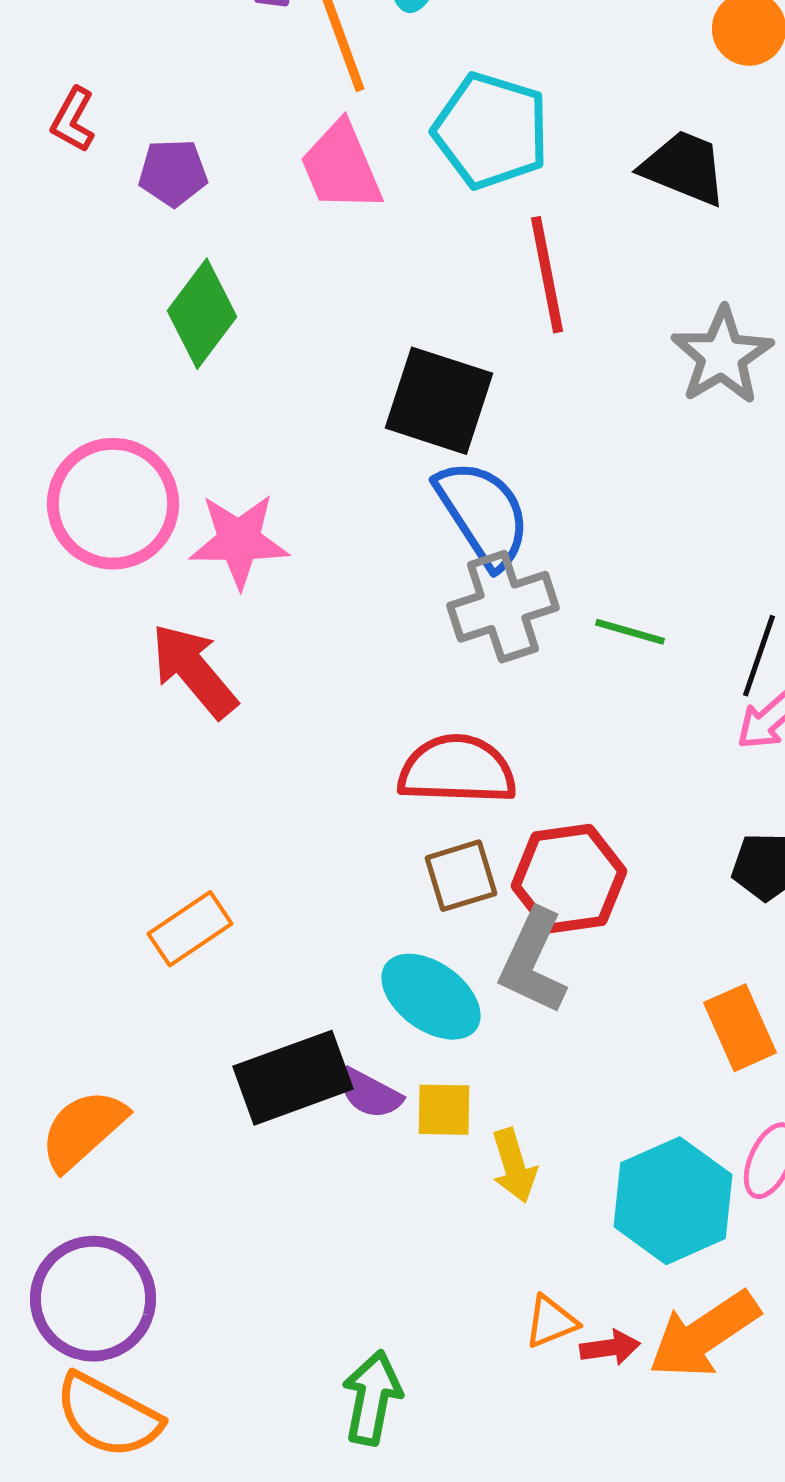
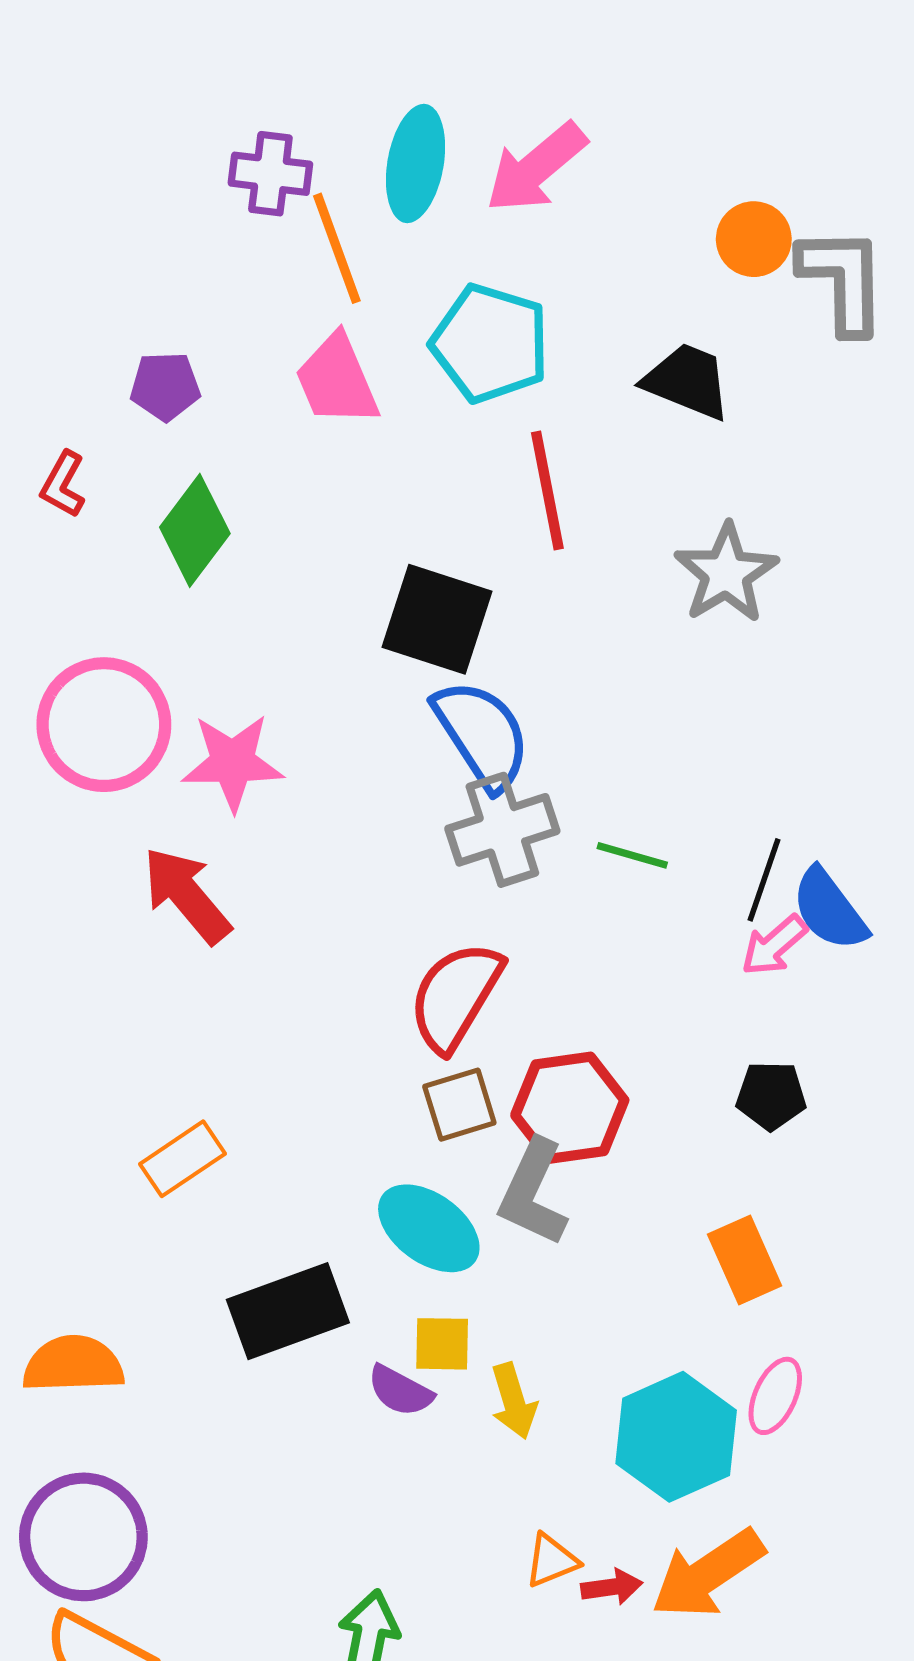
red L-shape: (73, 120) -> (63, 484), moved
red semicircle: (457, 770) -> (455, 996), turned -61
purple semicircle: (370, 1094) -> (400, 1391), moved
orange semicircle: (83, 1130) -> (73, 1364), turned 40

